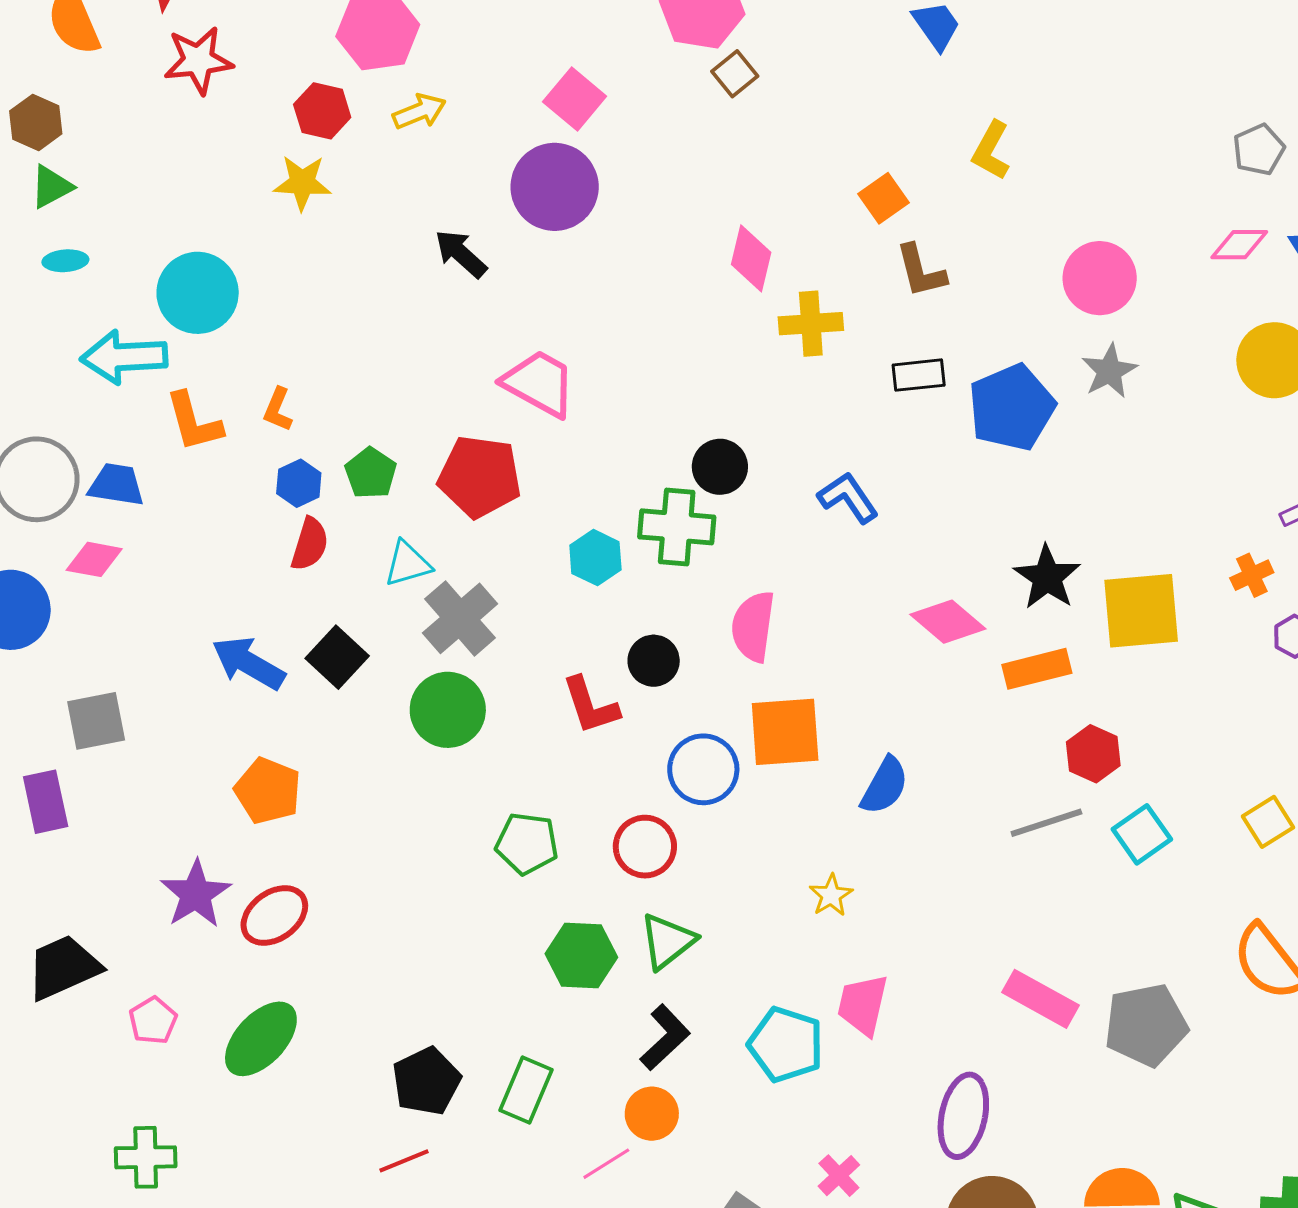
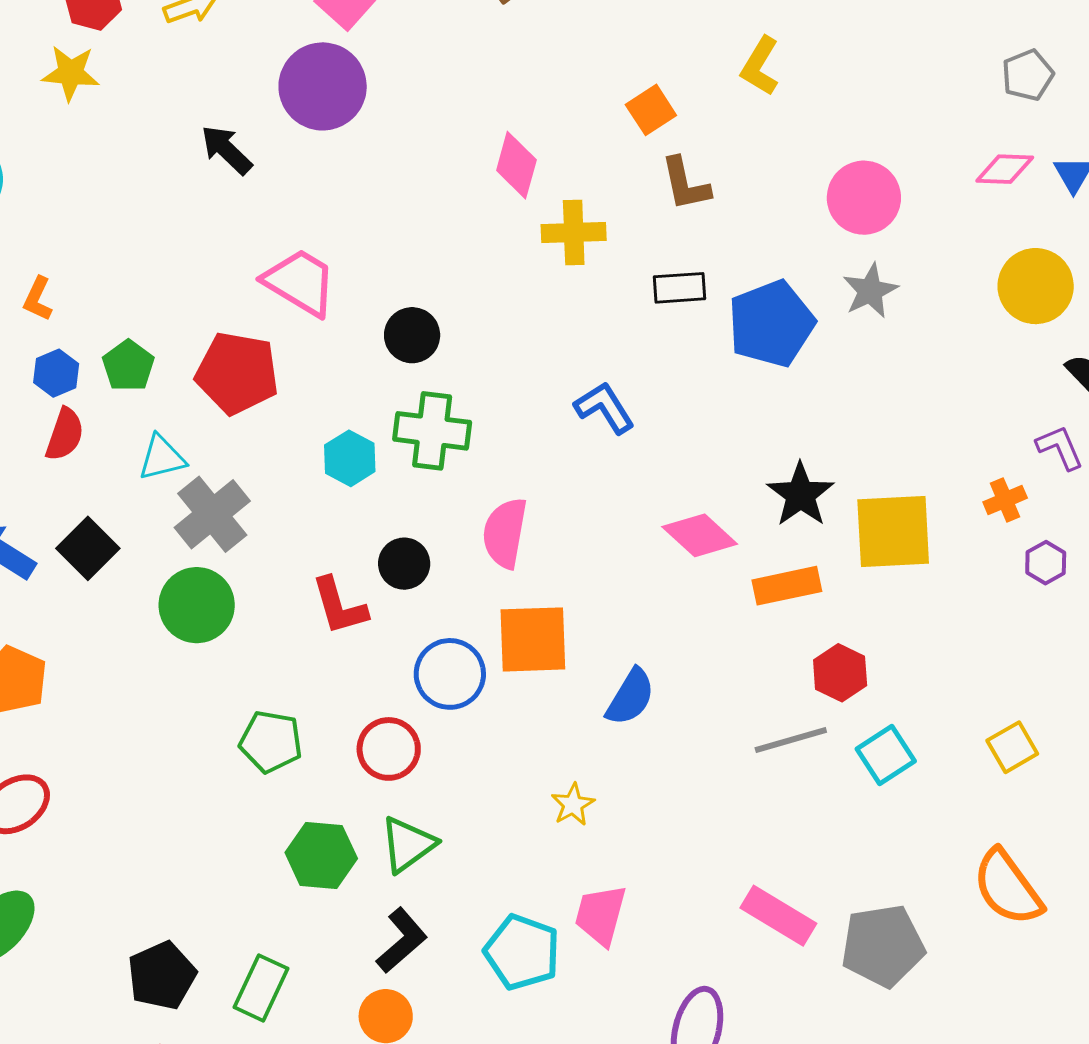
black circle: (720, 467) -> (412, 335), moved

